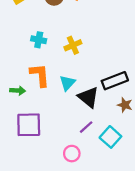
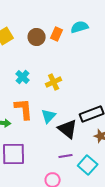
cyan cross: (39, 40) -> (23, 77), turned 32
purple line: (86, 127) -> (66, 156), turned 32

